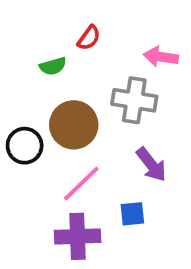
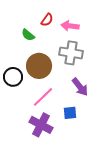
pink arrow: (161, 57) -> (70, 26), moved
green semicircle: (53, 66) -> (28, 35), turned 56
purple cross: (78, 236) -> (41, 125), turned 30

